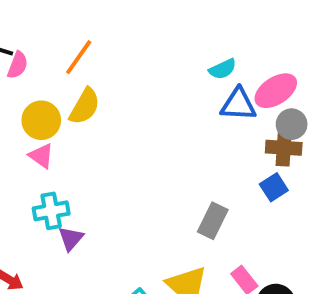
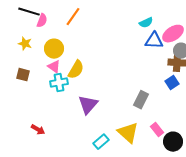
yellow semicircle: (85, 106) -> (76, 70), moved
cyan cross: (51, 211) -> (59, 83), moved
purple triangle: (71, 238) -> (88, 105), moved, size x1.5

